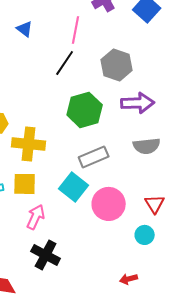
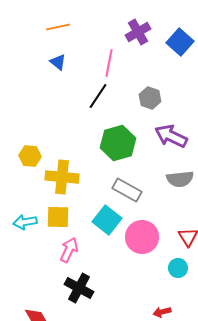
gray hexagon: (117, 65) -> (150, 98), size x0.7
purple arrow: (138, 103) -> (171, 136), turned -152
gray rectangle: (94, 157) -> (127, 190), turned 52

